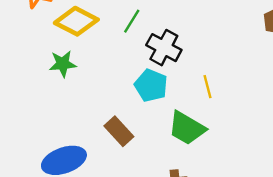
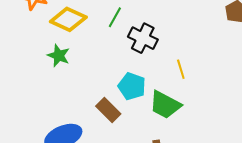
green star: (63, 64) -> (59, 56), turned 30
cyan pentagon: (151, 85) -> (132, 86), moved

